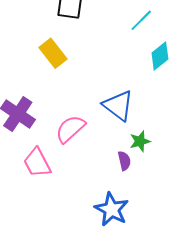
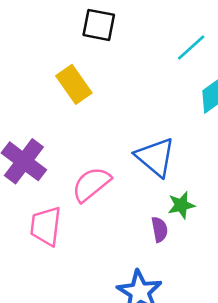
pink trapezoid: (37, 163) -> (46, 226), turned 32

